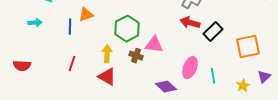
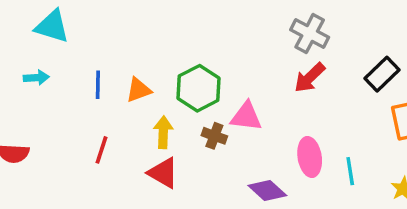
orange triangle: (86, 15) -> (139, 90), moved
red arrow: (190, 23) -> (310, 78), turned -60
black rectangle: (213, 32) -> (382, 74), moved
pink ellipse: (190, 68) -> (310, 157), turned -30

